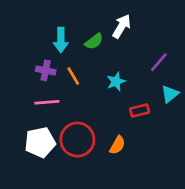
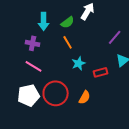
orange line: (73, 76) -> (68, 42), moved
cyan star: (116, 82) -> (79, 63), moved
pink line: (47, 102) -> (34, 66), turned 36

